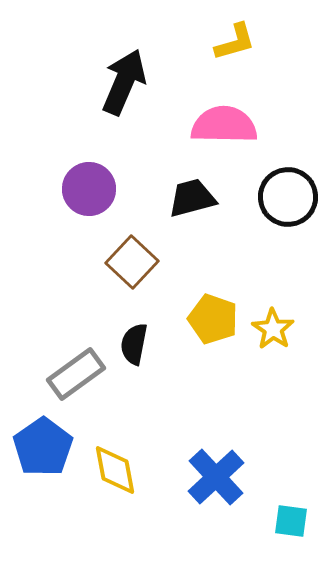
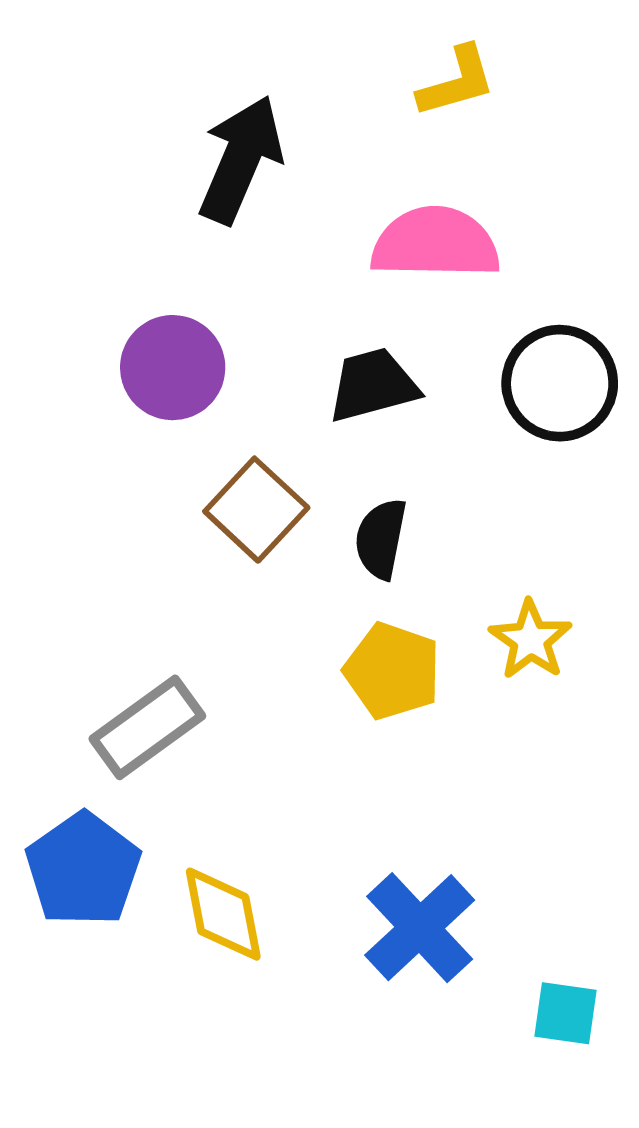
yellow pentagon: (213, 319) -> (392, 671), moved
black semicircle: (134, 344) -> (381, 539), moved

